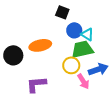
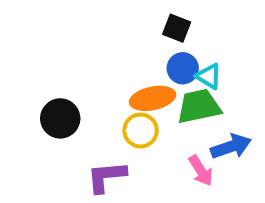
black square: (62, 12) -> (177, 28), moved
orange ellipse: (40, 45) -> (153, 98), moved
yellow circle: (71, 65) -> (141, 130), moved

